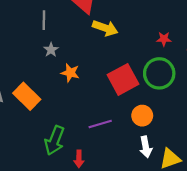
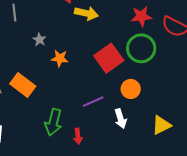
gray line: (44, 20) -> (14, 13), moved
red star: (164, 39) -> (141, 16), size x1.5
white arrow: (146, 147) -> (121, 119), moved

